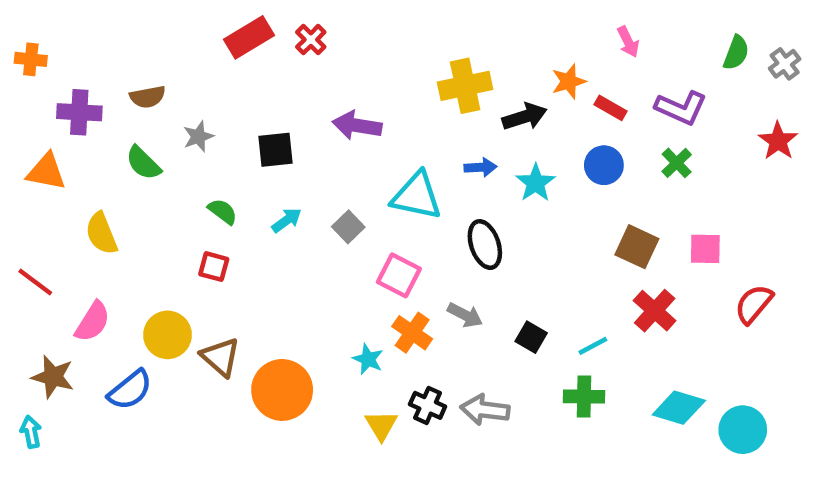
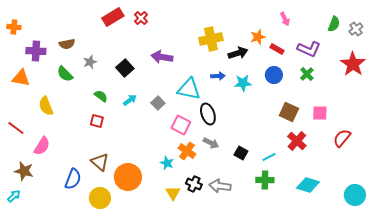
red star: (778, 141) -> (353, 64), size x1.4
black square: (275, 150) -> (125, 68), turned -36
cyan star: (536, 183) -> (243, 83), turned 30
black ellipse: (485, 245) -> (208, 114), moved
yellow circle: (167, 335) -> (100, 198), moved
blue semicircle: (130, 390) -> (73, 179), moved, turned -30
cyan circle: (743, 430) -> (355, 195), moved
cyan arrow: (31, 432) -> (14, 196), turned 56

